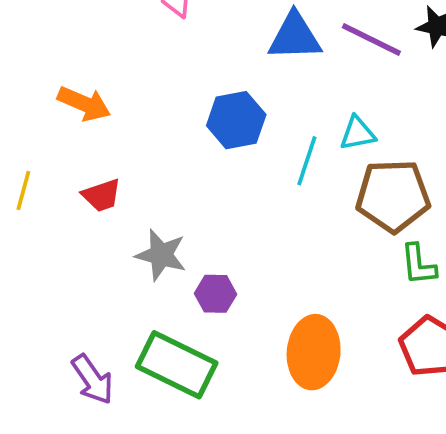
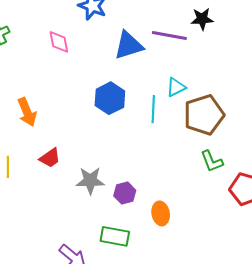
orange arrow: (84, 104) -> (27, 112), turned 60
green L-shape: (418, 265) -> (212, 161), moved
orange ellipse: (314, 352) -> (161, 213), moved, size x0.6
green rectangle: (177, 365) -> (115, 236), size x0.7

